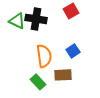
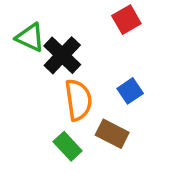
black cross: (36, 19) -> (62, 55), moved, turned 35
brown rectangle: (63, 75) -> (112, 134), turned 30

